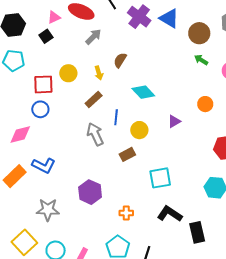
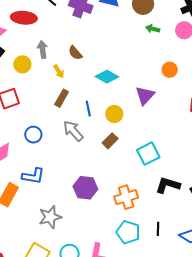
gray arrow: (93, 37) -> (42, 49), moved, turned -36
brown semicircle: (120, 60) -> (75, 53), turned -56
yellow circle: (68, 73) -> (22, 64), moved
blue circle: (40, 109) -> (33, 135), moved
purple triangle: (174, 121) -> (145, 95), size x1.5
orange cross: (126, 213) -> (126, 197), size x1.6

